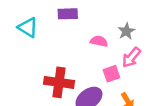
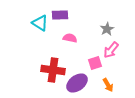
cyan triangle: (28, 28) -> (40, 23), moved
pink semicircle: (99, 41) -> (70, 38), moved

